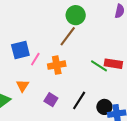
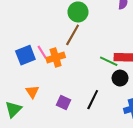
pink line: (35, 59) -> (42, 52), moved, turned -56
orange cross: (57, 65) -> (56, 58), moved
black circle: (104, 107) -> (120, 78), moved

